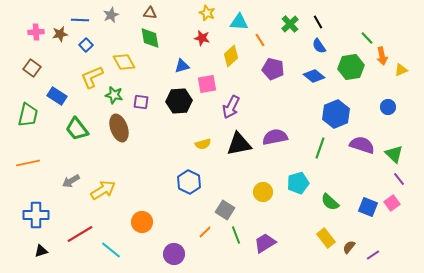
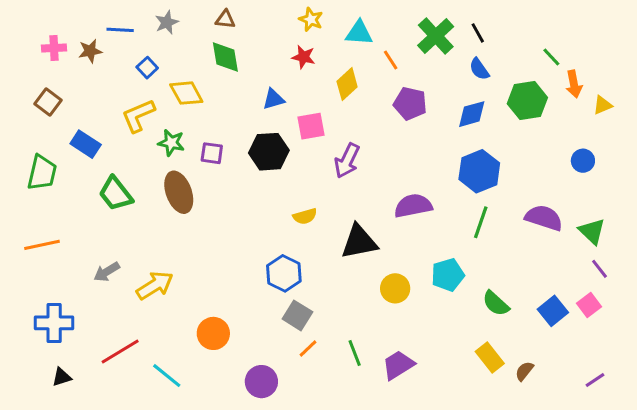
green cross: (290, 24) -> (436, 36), size x1.4
blue square: (86, 45) -> (147, 68), moved
blue diamond: (314, 76) -> (472, 114), turned -55
blue hexagon: (336, 114) -> (479, 171), moved
black triangle: (239, 144) -> (359, 242), moved
blue square: (368, 207) -> (553, 311), turned 30
gray square: (225, 210) -> (297, 315), moved
purple line: (373, 255) -> (595, 380), moved

